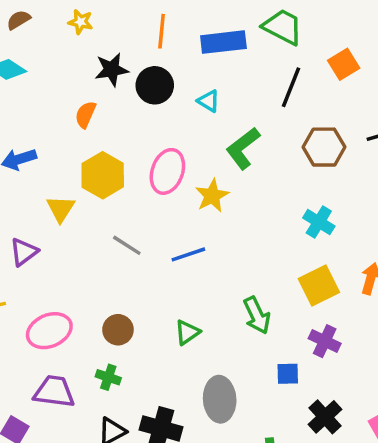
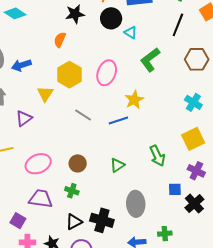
black circle: (155, 85) -> (111, 18), moved
yellow star: (212, 196) -> (134, 100), moved
black cross: (325, 417) -> (194, 204), moved

